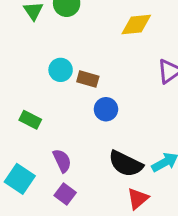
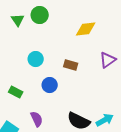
brown rectangle: (88, 79) -> (71, 65), moved
blue circle: (106, 109) -> (50, 85), moved

